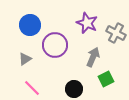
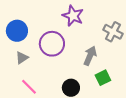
purple star: (87, 23) -> (73, 16), moved
blue circle: (30, 25) -> (17, 31), moved

